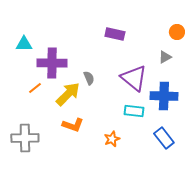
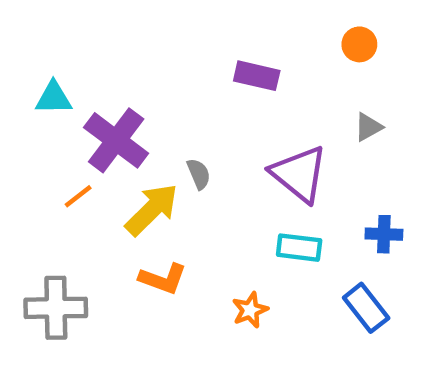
orange circle: (177, 32) -> (359, 44), moved
purple cross: (52, 63) -> (116, 140), turned 36
blue cross: (164, 96) -> (384, 234), moved, size x0.6

